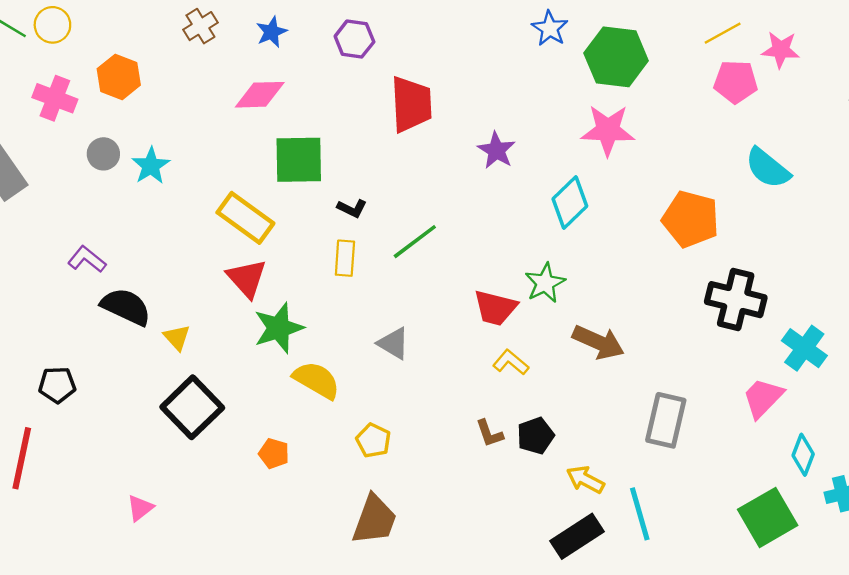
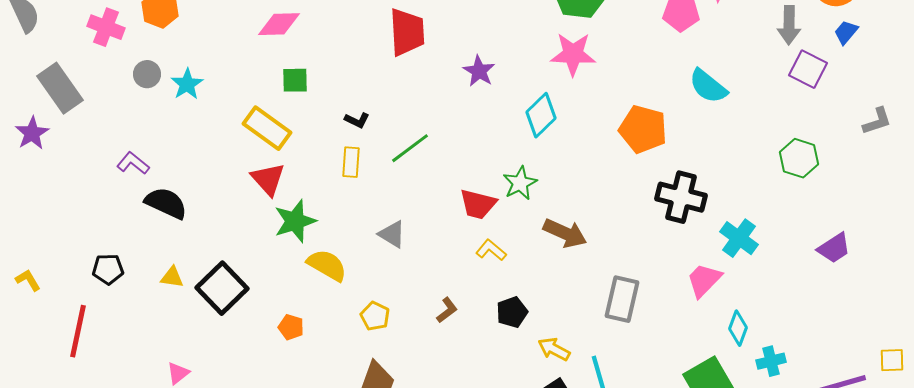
green square: (299, 160) -> (295, 80), moved, size x0.6
yellow triangle: (177, 337) -> (172, 277), moved, turned -40
brown L-shape: (489, 433) -> (447, 310), moved, turned -108

